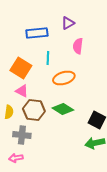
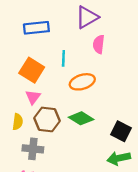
purple triangle: (68, 23) -> (87, 17), size x1.5
blue rectangle: (37, 33) -> (36, 28), moved
pink triangle: (22, 91) -> (33, 97), turned 40

